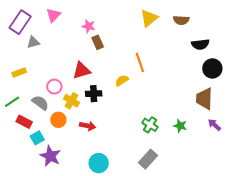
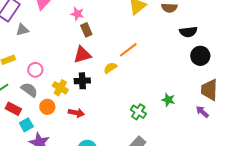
orange line: (140, 62) -> (128, 50), turned 72
red triangle: (82, 70) -> (82, 55), moved
pink circle: (54, 87) -> (35, 70), moved
brown trapezoid: (204, 99) -> (209, 90), moved
green star: (180, 126) -> (168, 100), moved

